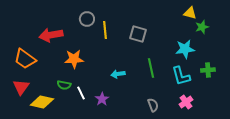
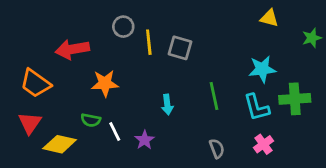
green star: (202, 27) -> (312, 38), moved
gray square: (138, 34) -> (180, 48), moved
green cross: (208, 70) -> (295, 99), size x1.5
cyan arrow: (118, 74) -> (167, 105), turned -88

